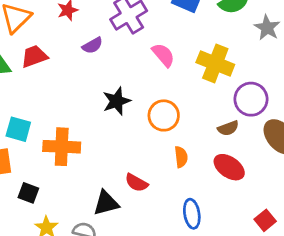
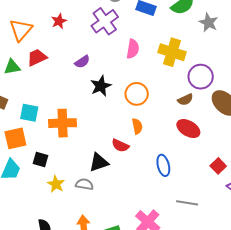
purple semicircle: (92, 45) -> (82, 62), moved
pink semicircle: (163, 55) -> (133, 49), turned 54
orange semicircle: (181, 157) -> (137, 126), moved

